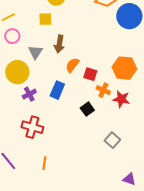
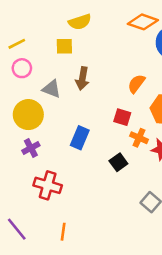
gray triangle: (35, 52) -> (51, 89), turned -42
orange semicircle: (72, 65) -> (136, 84), moved
purple cross: (29, 94) -> (31, 148), moved

